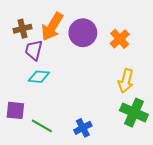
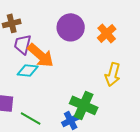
orange arrow: (52, 27) -> (41, 55), moved, turned -80
green cross: (134, 113) -> (84, 105), moved

